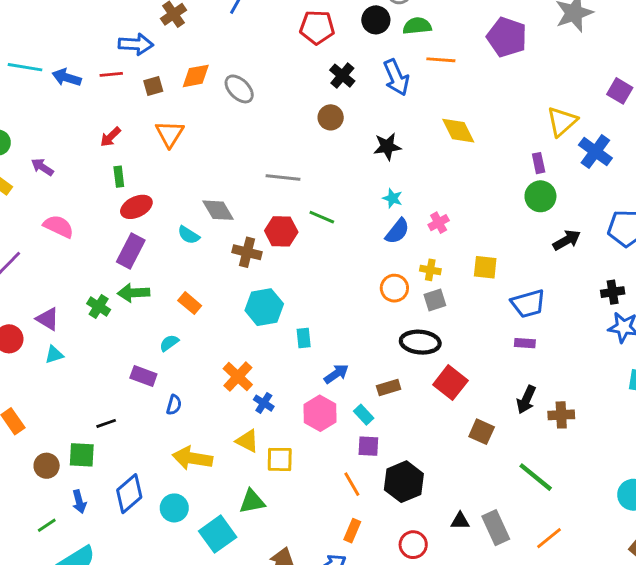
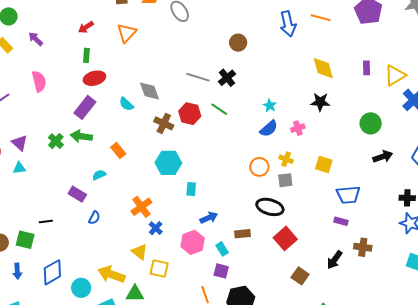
black cross: (342, 76) -> (227, 78), moved
black star: (387, 147) -> (320, 102), moved
purple rectangle: (539, 163) -> (366, 68), moved
pink semicircle: (59, 226) -> (39, 81), turned 40
brown cross: (561, 415) -> (363, 247), moved
yellow arrow: (192, 458) -> (111, 274), moved

